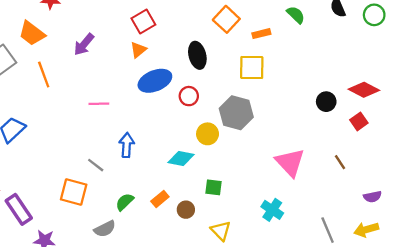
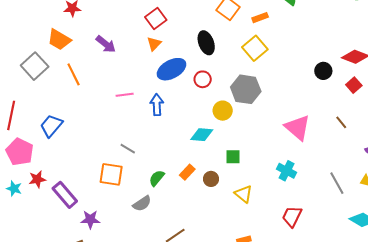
purple arrow: (84, 44) -> (106, 44), turned -85
yellow square: (252, 67) -> (255, 48), turned -35
blue arrow: (127, 145) -> (157, 105), moved

